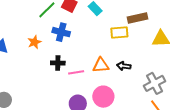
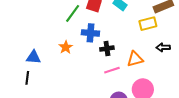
black cross: (58, 63) -> (107, 49), moved
black arrow: (124, 66) -> (163, 47), moved

